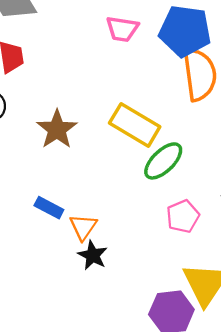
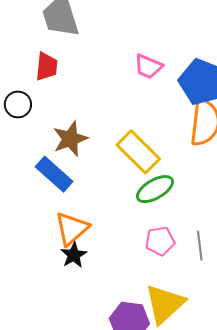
blue rectangle: (49, 208) -> (54, 174), moved, size x1.5
orange triangle: (83, 227) -> (72, 229), size x1.4

